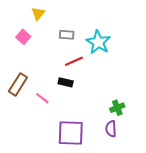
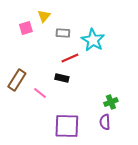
yellow triangle: (38, 14) -> (44, 16), moved
pink square: (23, 37) -> (26, 28), moved, turned 32

